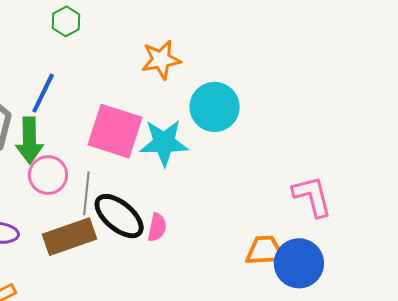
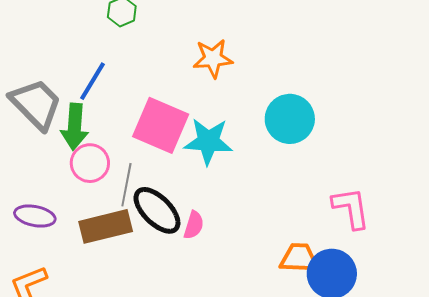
cyan circle: (215, 107) -> (290, 119), moved

